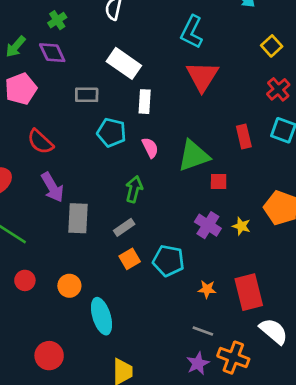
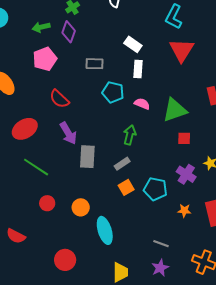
green arrow: (16, 47) -> (41, 27), turned 36
purple diamond: (52, 53) -> (69, 32), turned 45
white rectangle: (124, 63) -> (133, 44), moved, size x0.7
pink semicircle: (150, 148) -> (142, 104), turned -42
red square: (219, 181) -> (184, 138), moved
purple cross: (208, 225) -> (186, 174), moved
gray line: (203, 331) -> (161, 244), moved
purple star: (198, 363) -> (160, 268), moved

